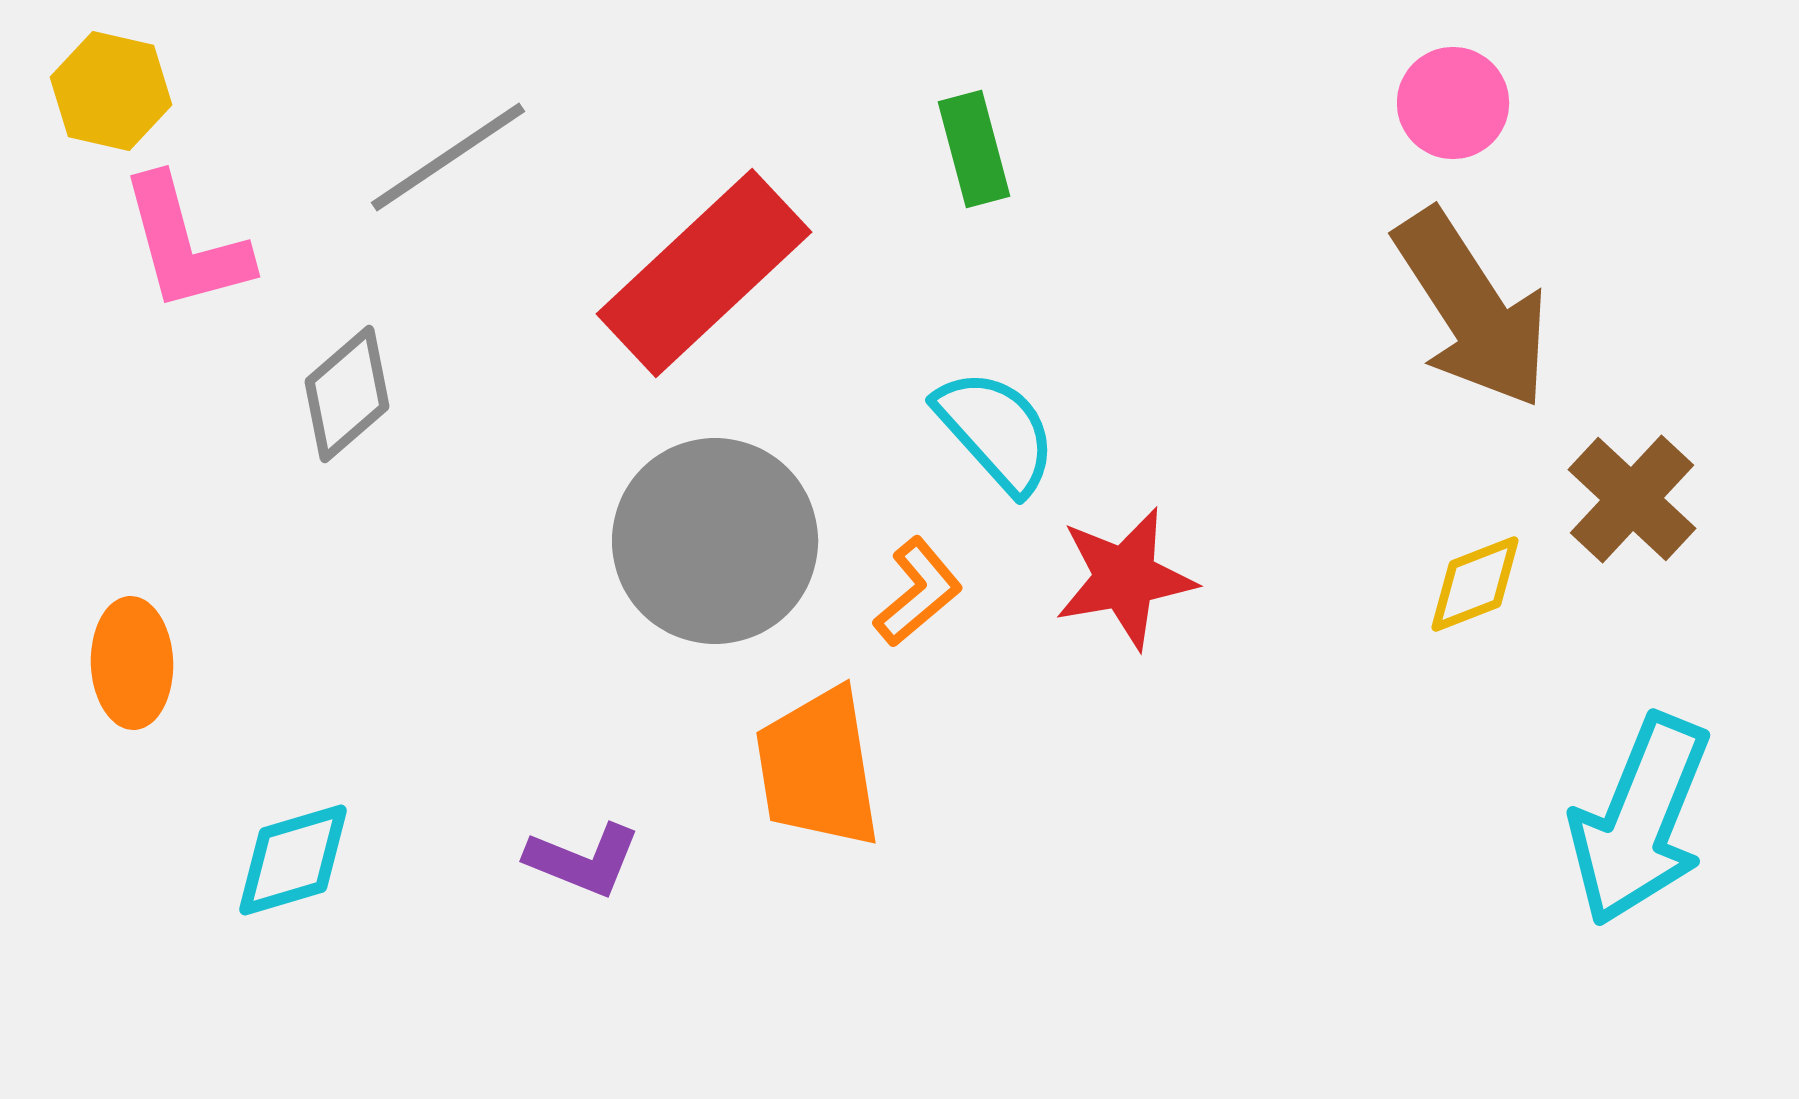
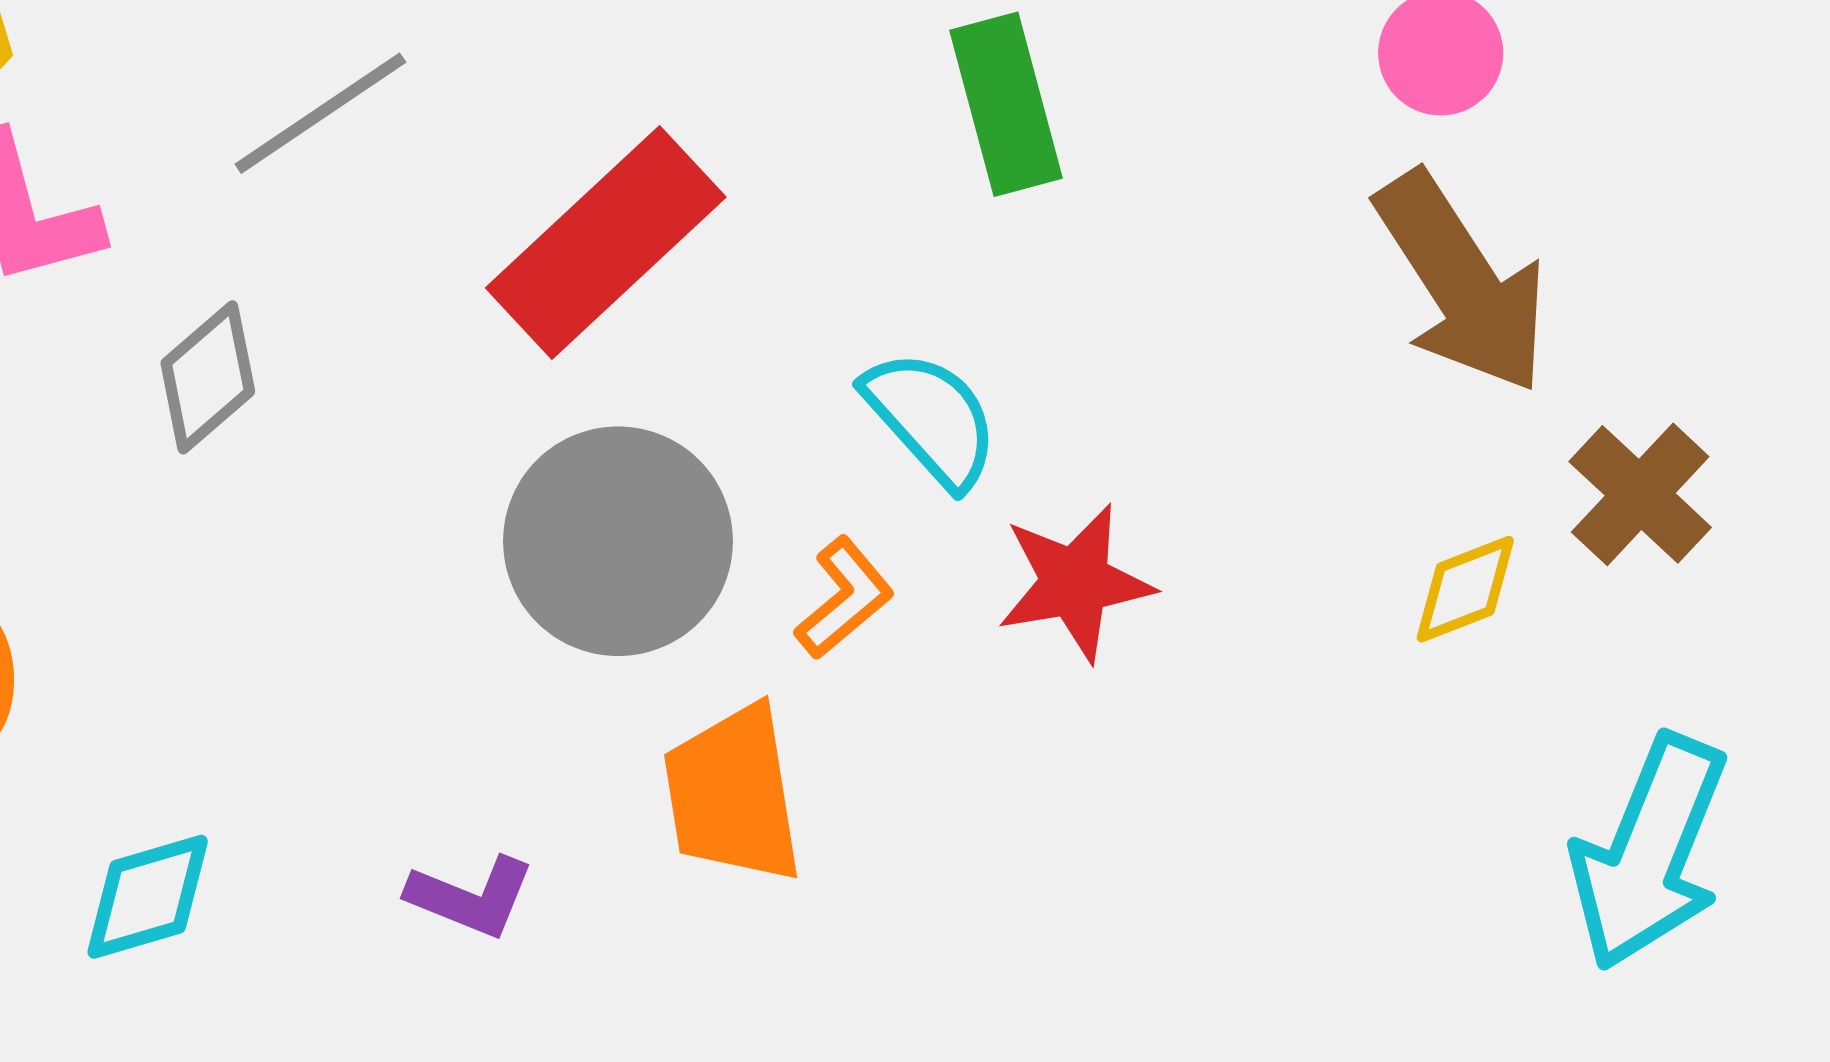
green rectangle: (974, 149) -> (1006, 104), moved, size x1.4

